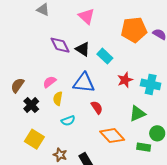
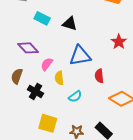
purple diamond: (60, 45) -> (28, 48), moved
cyan rectangle: (105, 56) -> (42, 18), moved
red semicircle: (97, 107) -> (99, 76), turned -136

